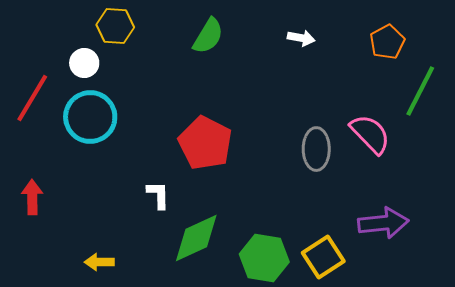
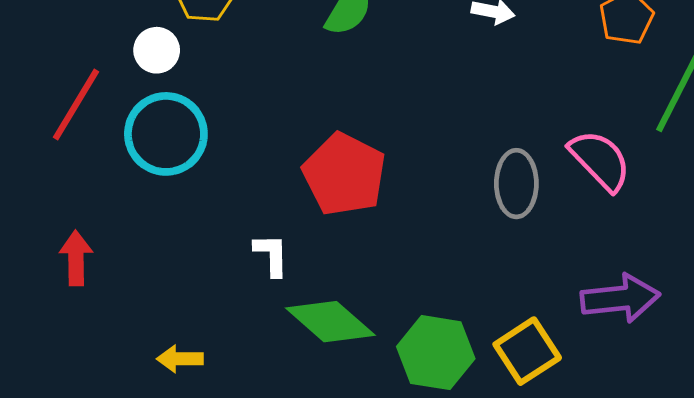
green diamond: (196, 238) -> (330, 322), turned 66

